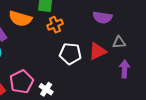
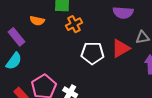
orange semicircle: (20, 19) -> (37, 21), size x0.6

